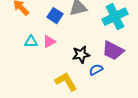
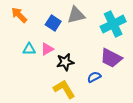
black star: (81, 55) -> (65, 62), moved

